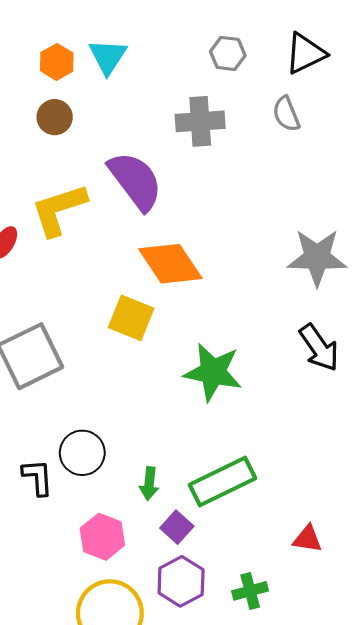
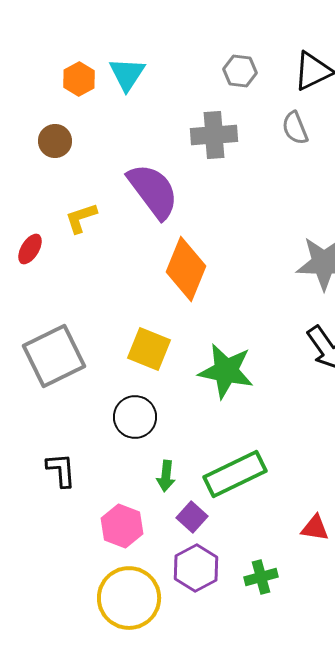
brown circle: (55, 117) -> (55, 141), moved
yellow L-shape: (59, 210) -> (81, 218), size x0.6
orange diamond: (170, 264) -> (186, 269), turned 56
yellow square: (131, 318) -> (149, 349), moved
black circle: (82, 453) -> (135, 417), moved

